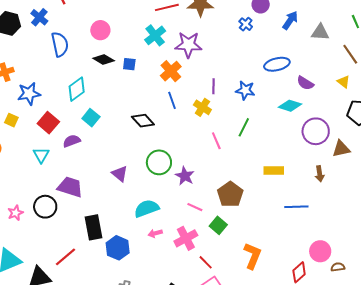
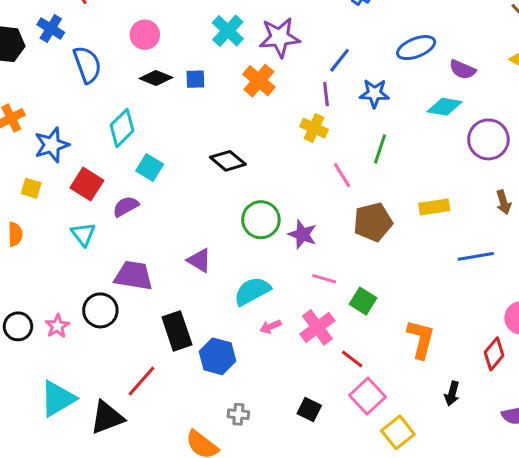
blue line: (172, 100) -> (340, 60), moved, turned 66
purple triangle: (120, 174) -> (199, 260), moved
brown pentagon: (230, 194) -> (373, 222), moved, turned 30

